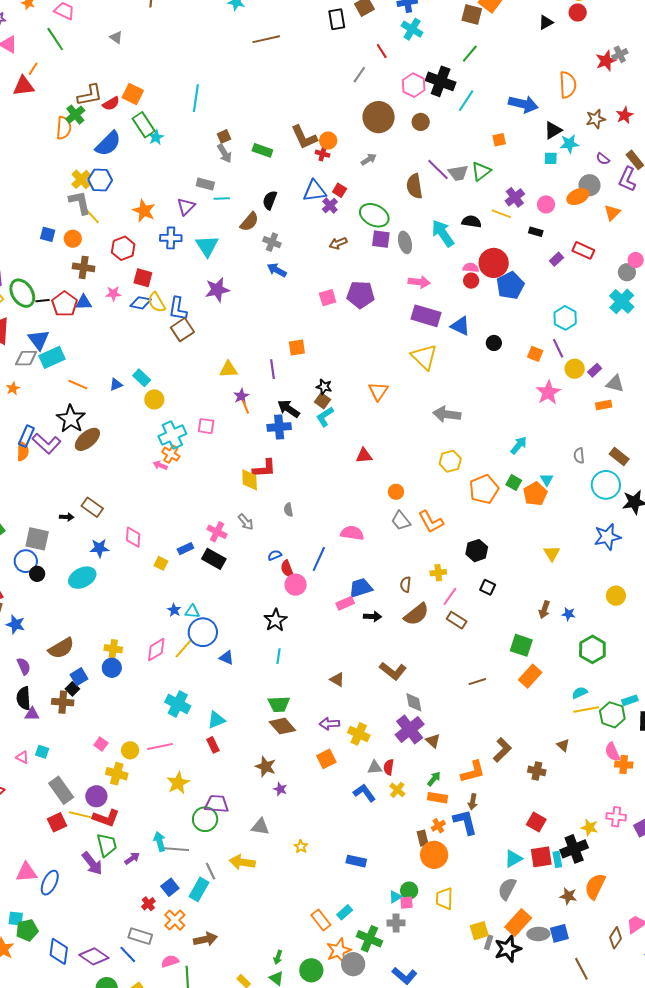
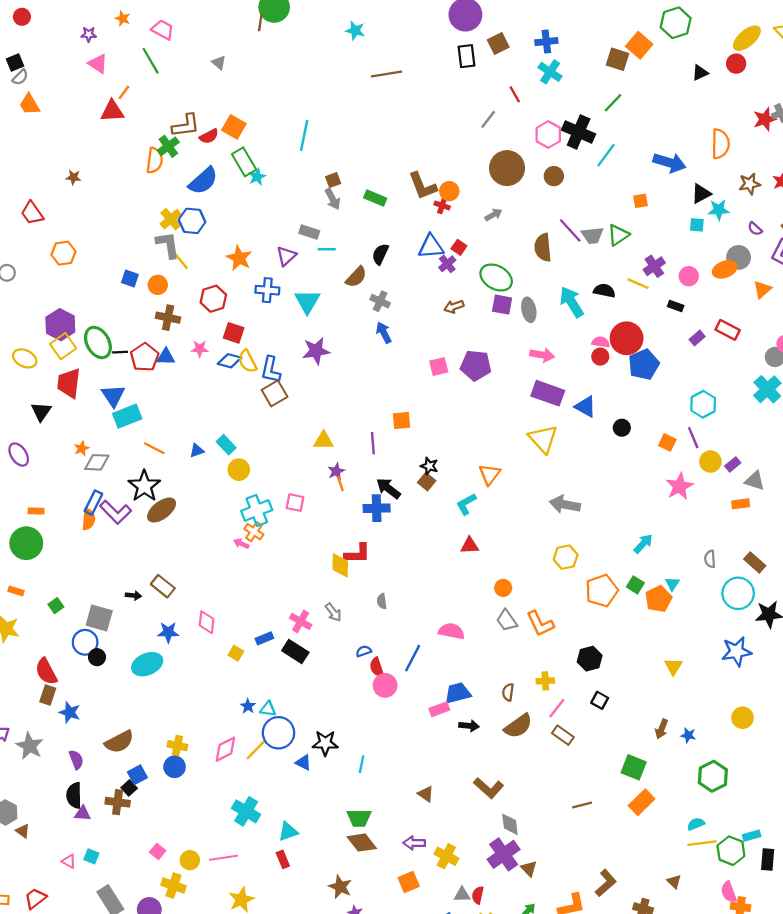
blue arrow: (277, 270) -> (384, 333), turned 30
gray diamond: (26, 358) -> (97, 462), moved
cyan L-shape: (325, 417) -> (466, 504), moved
black star: (276, 620) -> (325, 743), moved, turned 30

